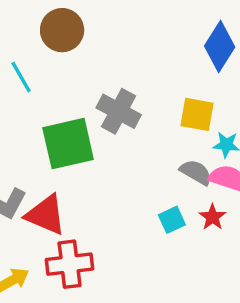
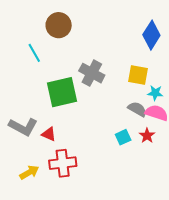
red triangle: (46, 215) -> (49, 134), size x0.6

